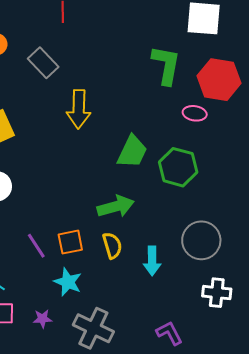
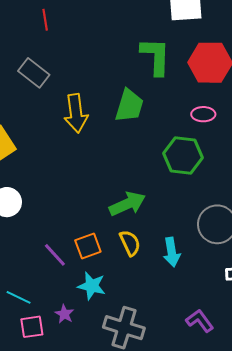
pink ellipse: (195, 113) -> (203, 114), moved
green trapezoid: (132, 152) -> (129, 106), moved
purple star: (42, 319) -> (64, 314), moved, turned -30

